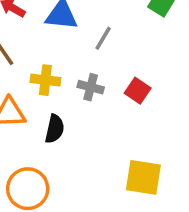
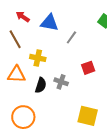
gray cross: (91, 87) -> (61, 82), moved
red square: (138, 91) -> (88, 68), turned 32

